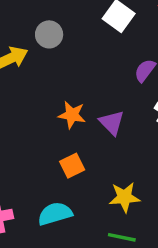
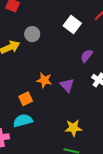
orange square: (72, 166) -> (26, 99), moved
cyan semicircle: (55, 214) -> (23, 121), moved

